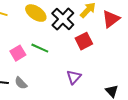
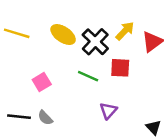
red square: (84, 41) -> (120, 68), turned 30
green line: (40, 48) -> (88, 76), moved

